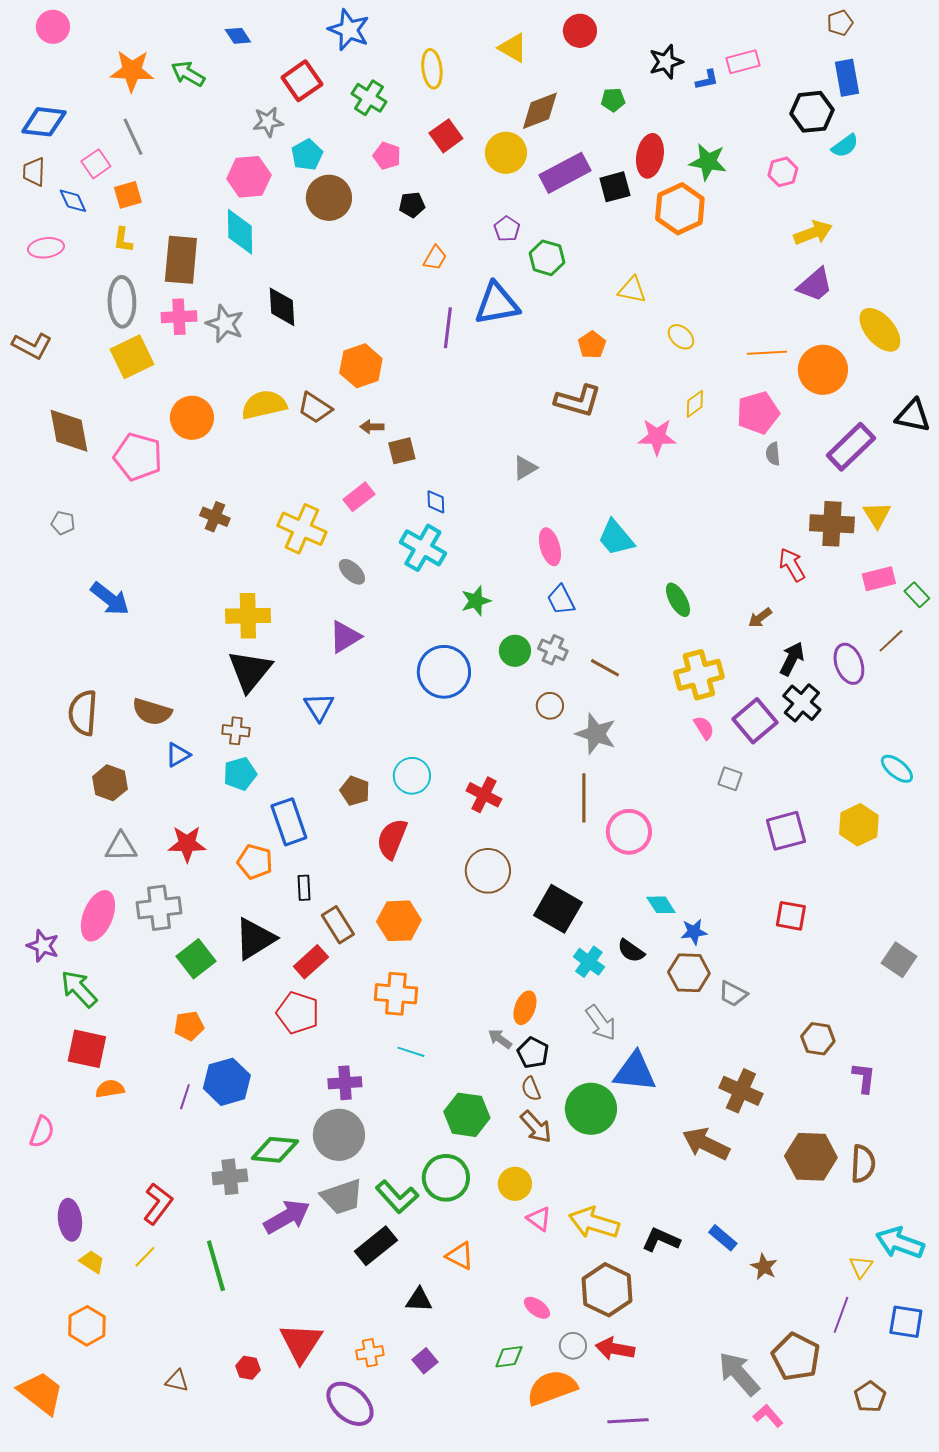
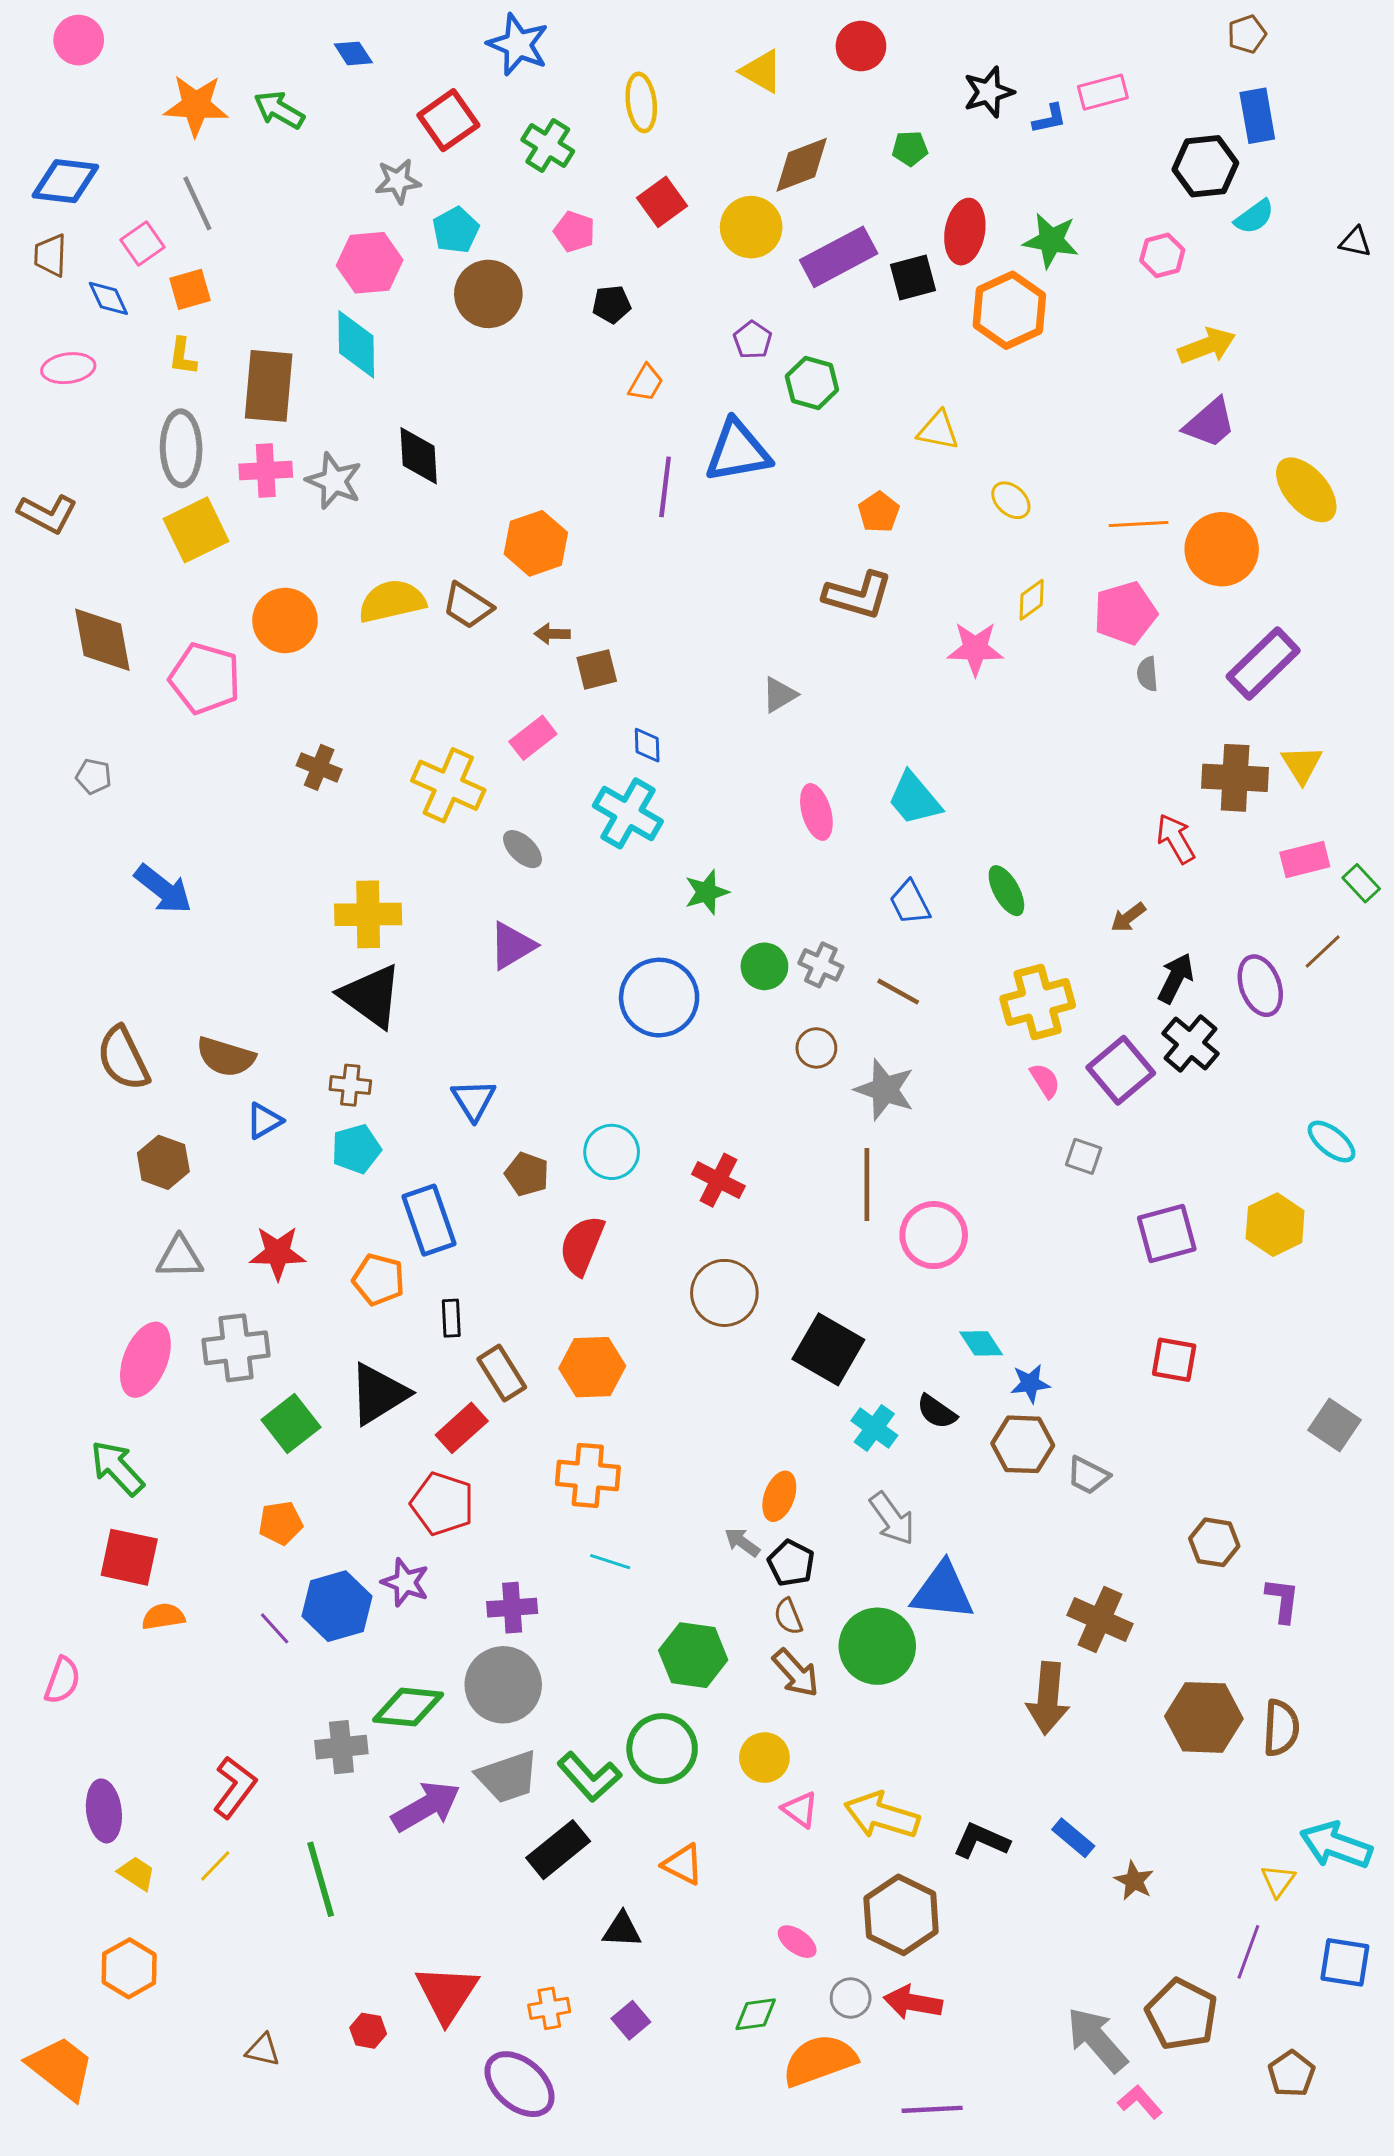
black triangle: (913, 416) -> (1355, 242), moved, size x0.6
blue trapezoid: (561, 600) -> (910, 903), moved
black triangle: (250, 671) -> (371, 996), turned -33
blue triangle: (319, 707) -> (474, 1100), moved
brown semicircle: (83, 713) -> (123, 1058), turned -30
purple star: (43, 946) -> (405, 1582), moved
purple line: (185, 1097) -> (275, 1628), turned -60
brown arrow: (706, 1144) -> (1048, 1698), turned -111

